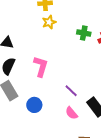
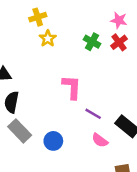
green cross: (84, 33) -> (92, 42), turned 32
pink L-shape: (41, 66) -> (72, 87), moved

